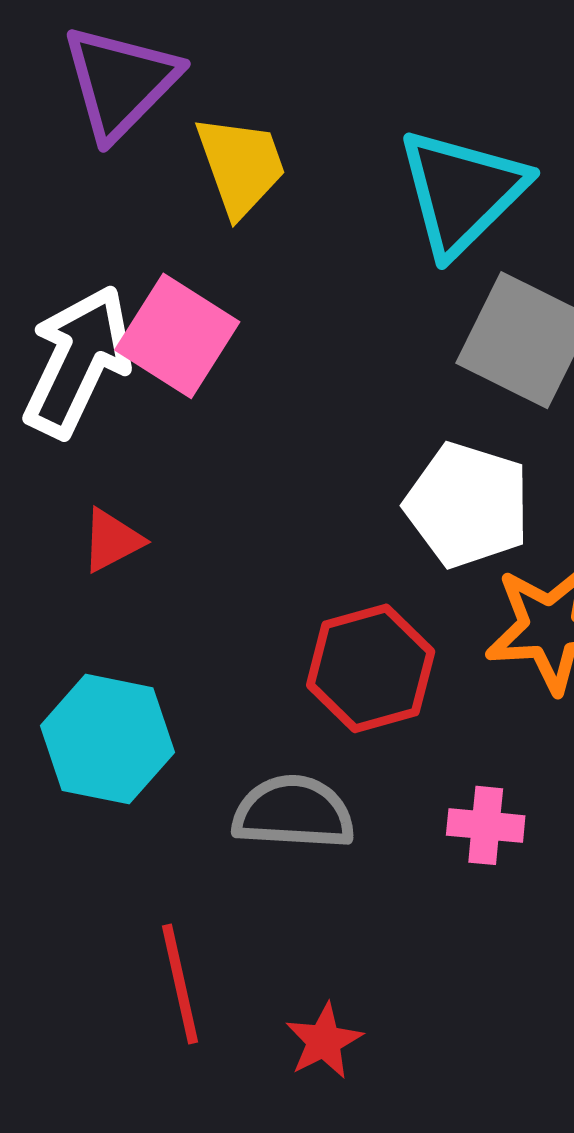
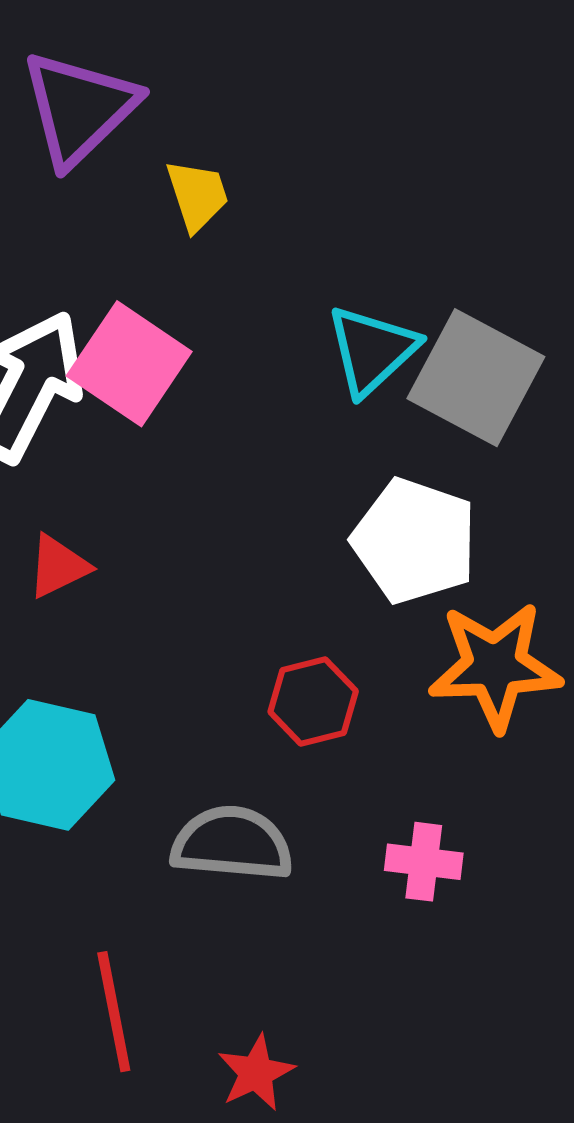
yellow trapezoid: (241, 166) -> (197, 195), size x0.7
cyan triangle: (462, 192) -> (372, 350), moved, size x0.7
red hexagon: (371, 668) -> (313, 702), size x0.7

